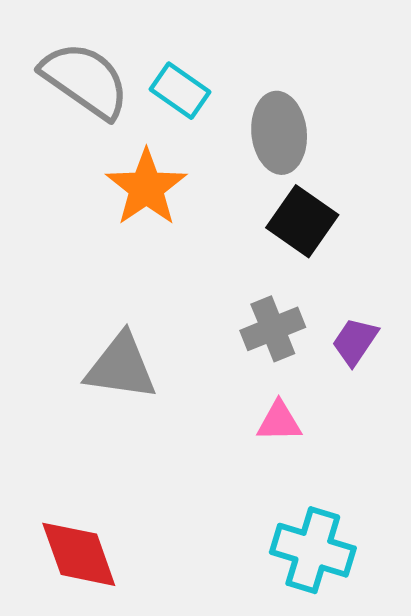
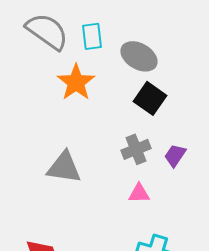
cyan rectangle: (180, 91) -> (92, 36), turned 48
gray ellipse: (279, 133) -> (139, 56), turned -54

